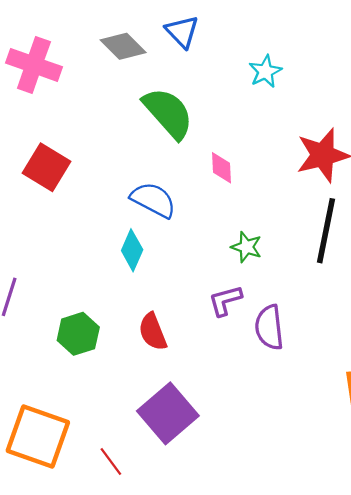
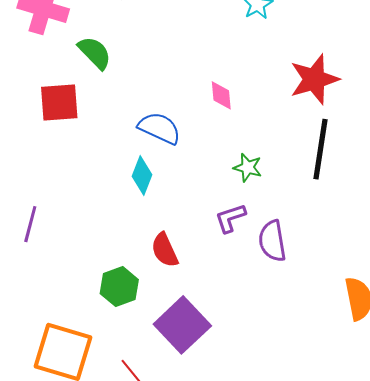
green semicircle: (168, 113) -> (95, 53), moved, size x0.7
red square: (47, 167) -> (59, 103), turned -33
green hexagon: (78, 334) -> (119, 287), moved

